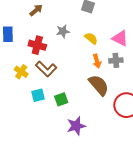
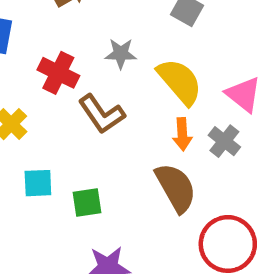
yellow semicircle: (91, 38) -> (180, 81), size x1.6
gray cross: (116, 60) -> (224, 141), turned 32
brown L-shape: (46, 69) -> (102, 114), moved

